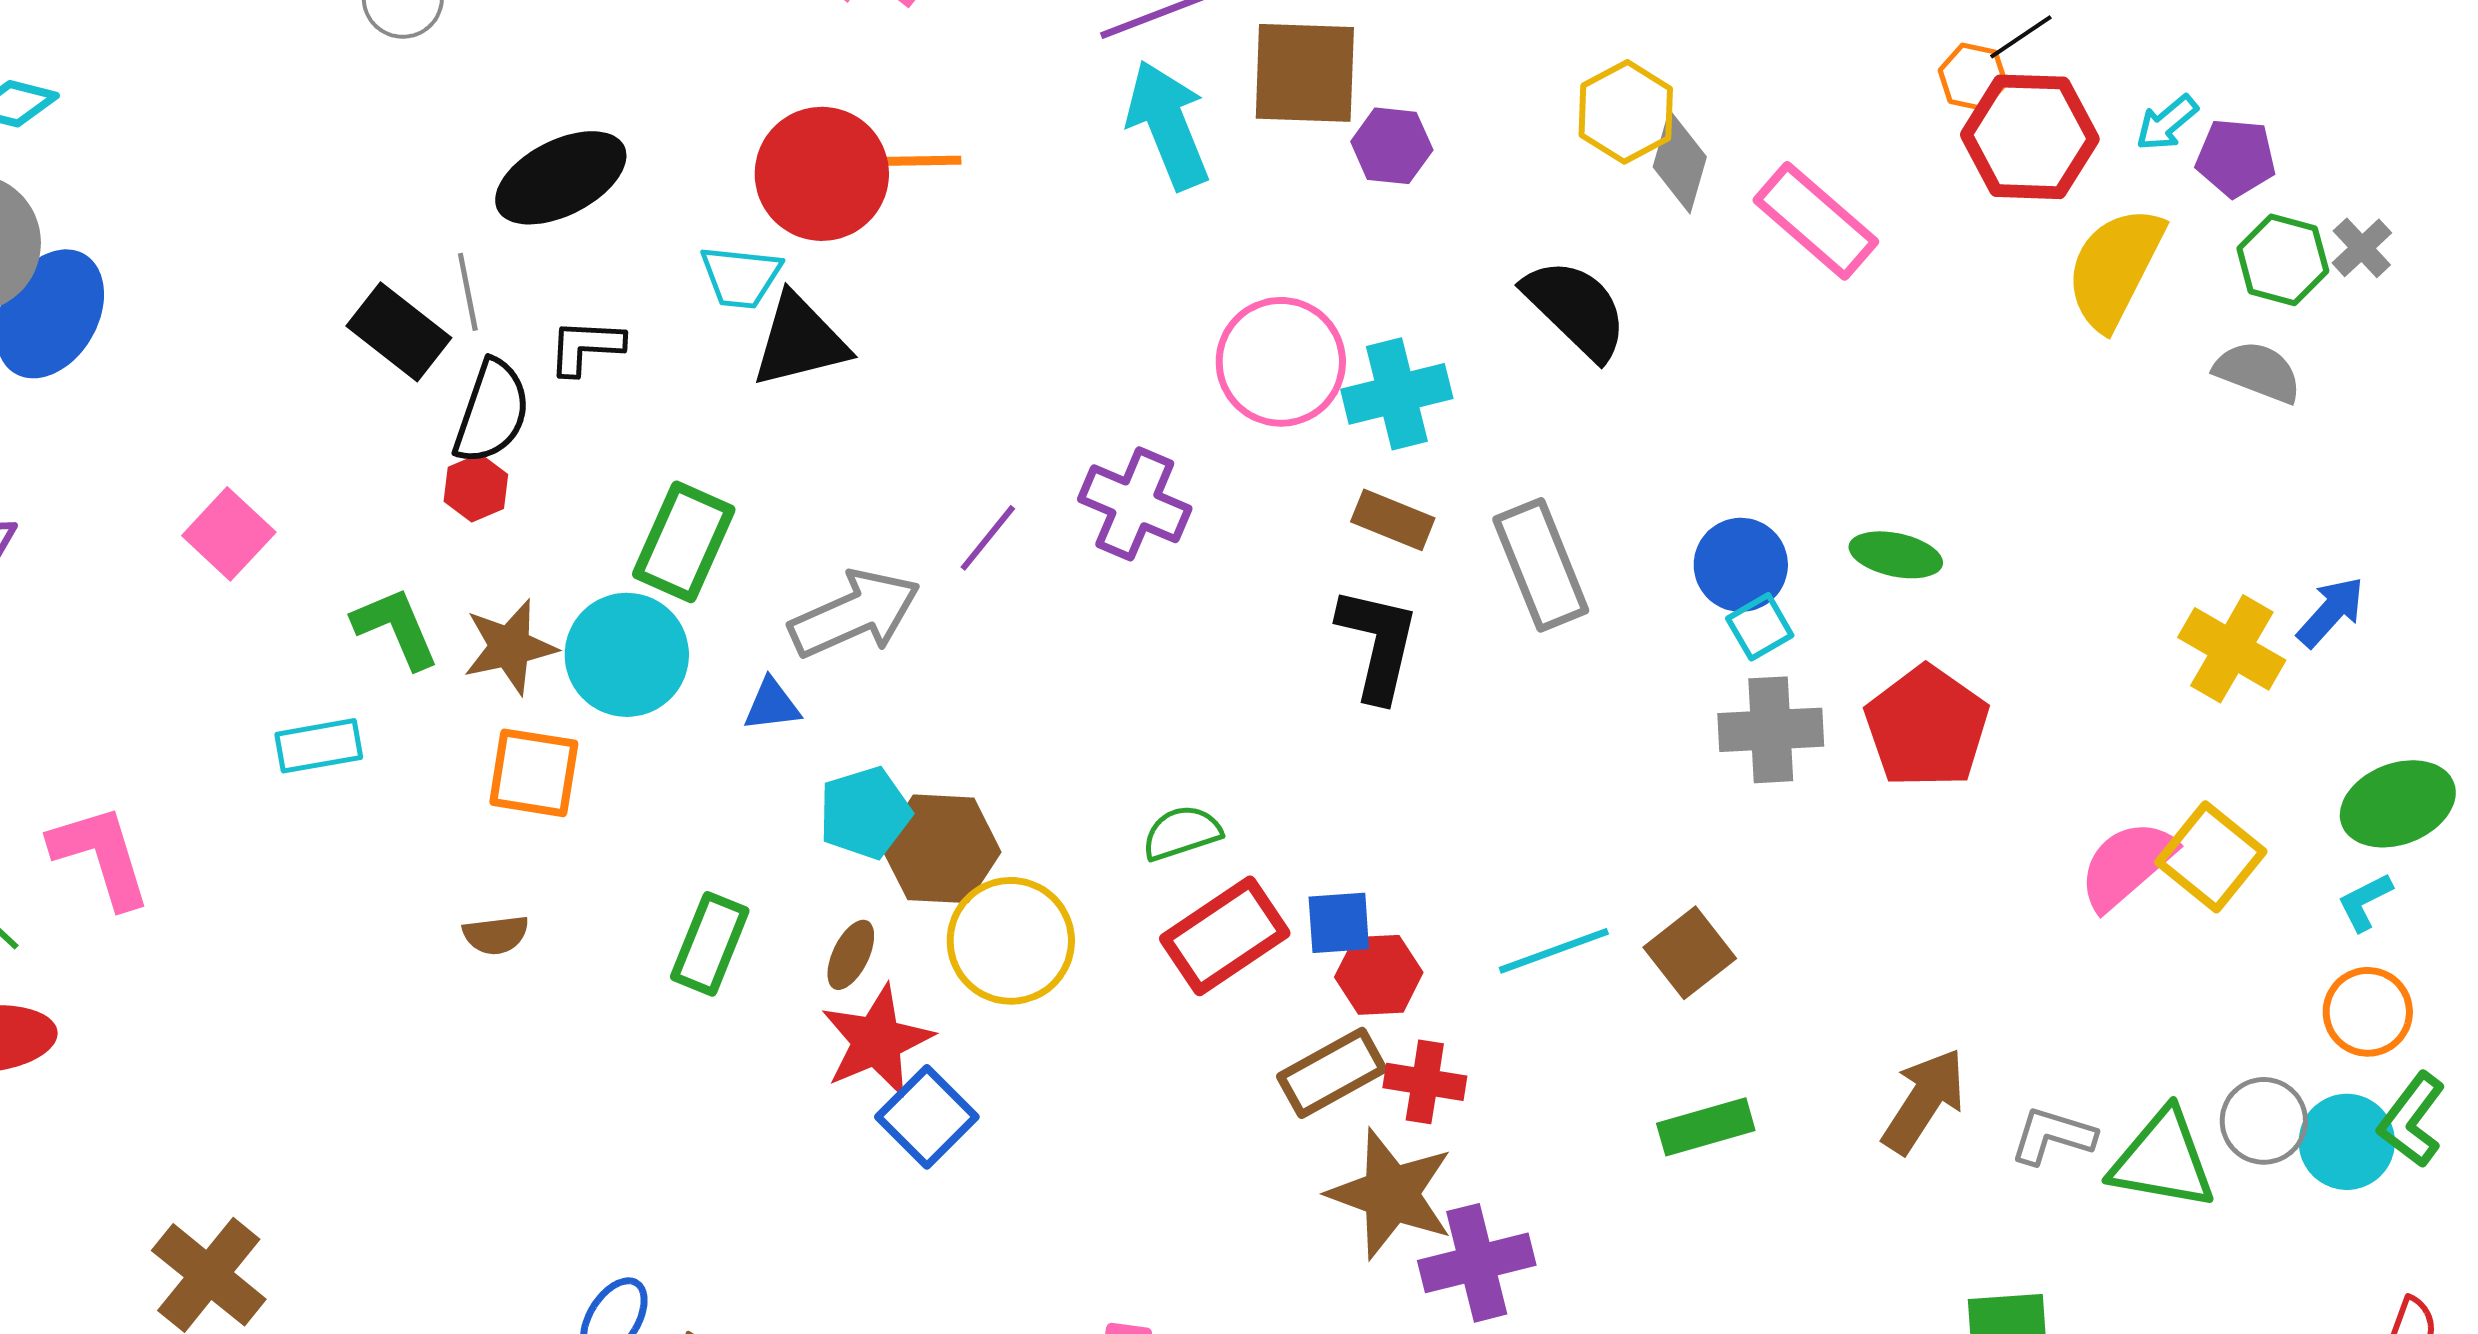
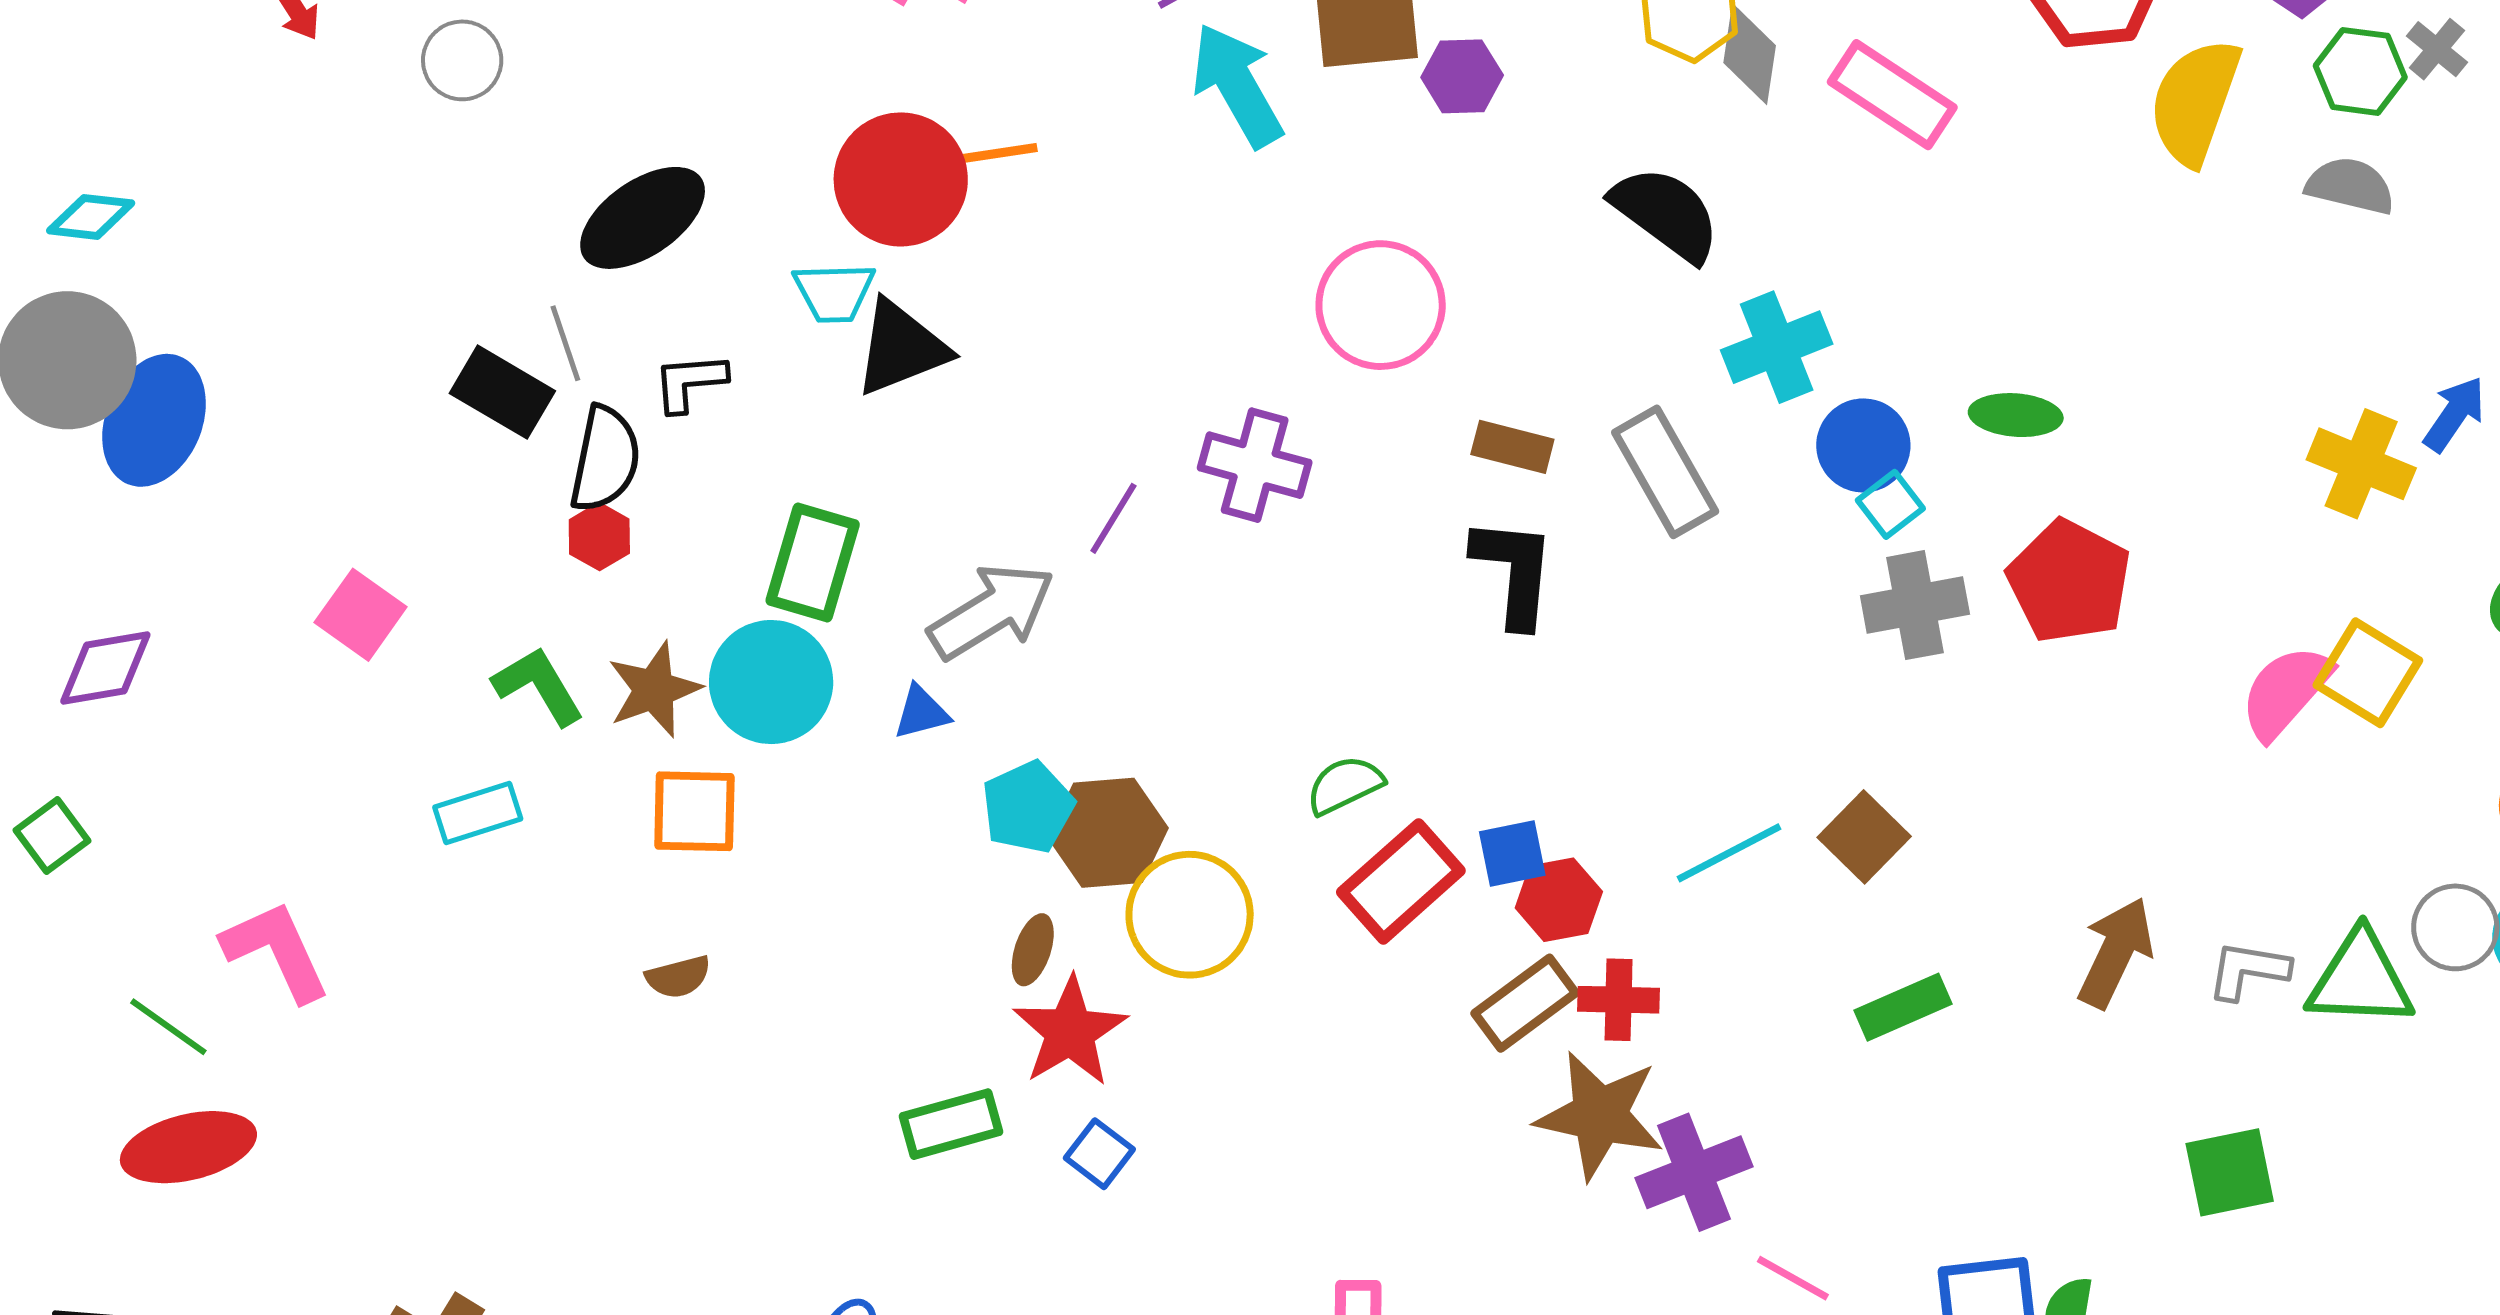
cyan cross: (1397, 394) -> (1777, 347), moved
green rectangle: (710, 944) -> (951, 1124), moved, turned 60
blue square: (927, 1117) -> (1099, 1154), moved, size x0.7

